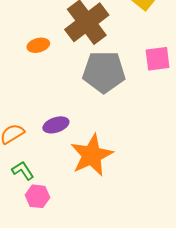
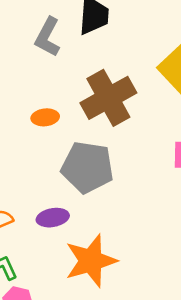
gray pentagon: (104, 72) -> (87, 167), moved

